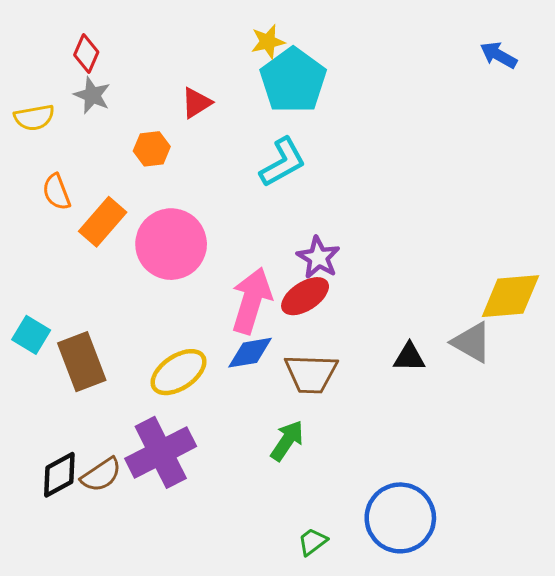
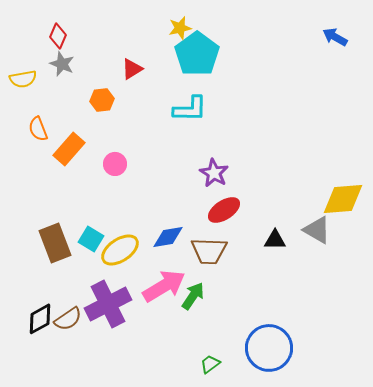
cyan L-shape: (283, 162) -> (190, 109), turned 30
pink circle: (171, 244) -> (115, 164), size x0.5
red ellipse: (305, 296) -> (224, 210), moved
pink arrow: (251, 301) -> (164, 286), moved, turned 42
cyan square: (31, 335) -> (91, 239), moved

